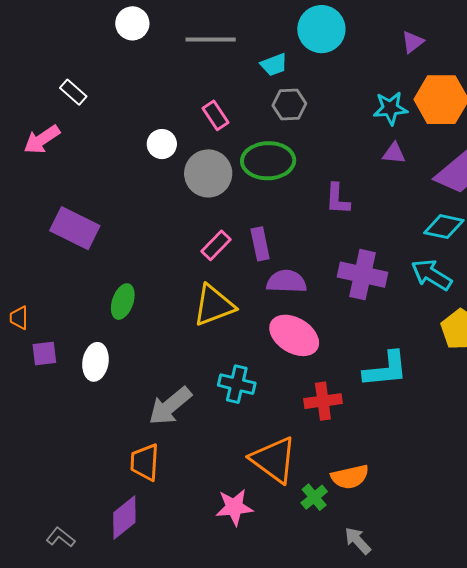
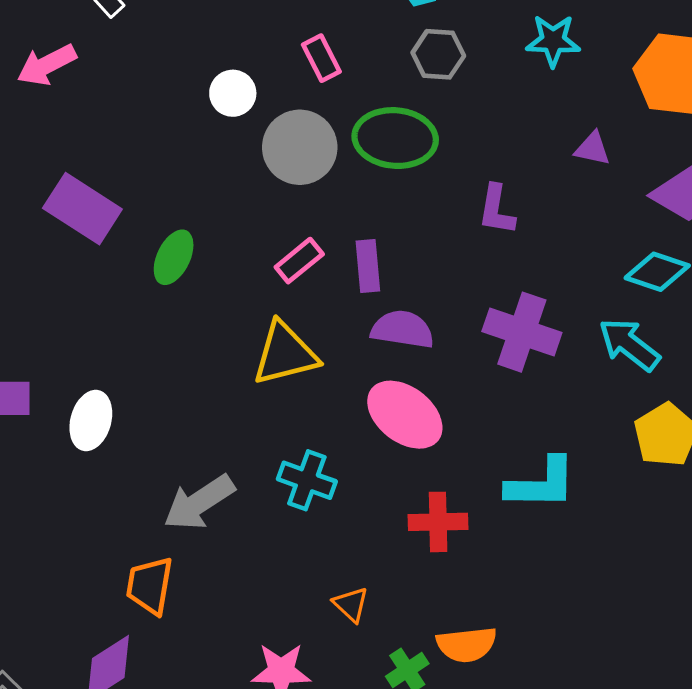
cyan star: (390, 108) -> (553, 41), moved
green ellipse: (123, 302) -> (174, 257), moved
orange triangle: (274, 460) -> (351, 604), size x0.5

